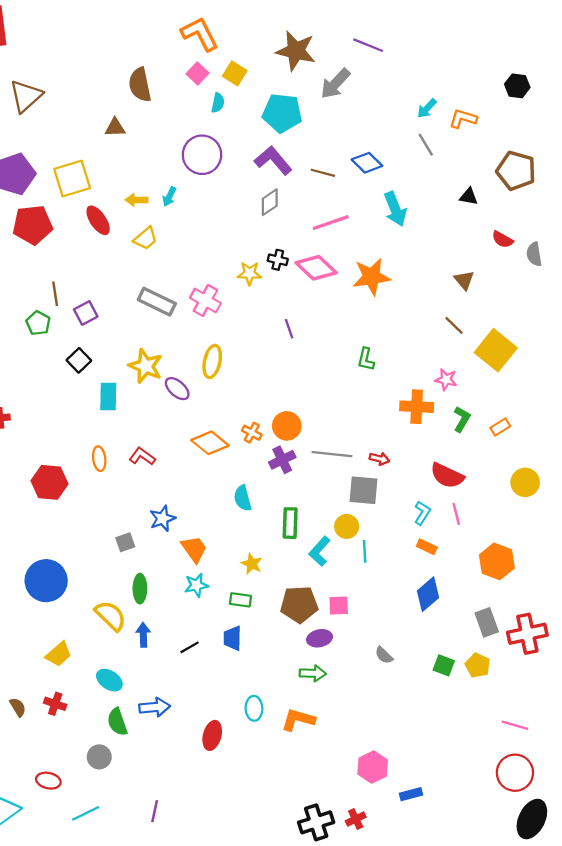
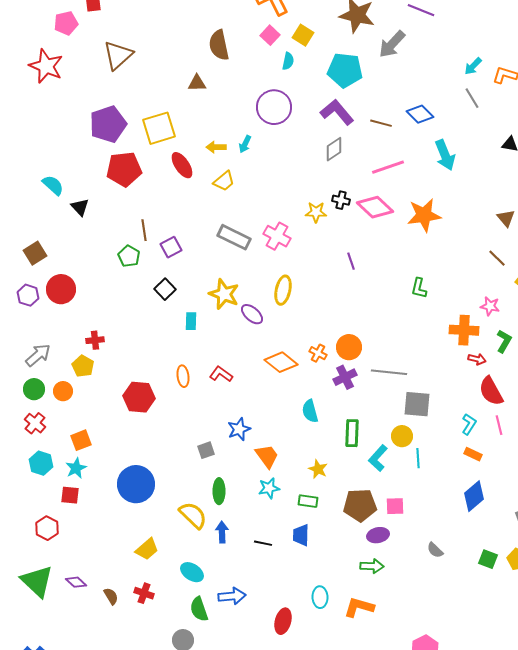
cyan rectangle: (108, 397) -> (191, 321), size x0.7
red arrow: (379, 459) -> (477, 359), moved
red semicircle: (447, 476) -> (491, 391), turned 36
black line: (190, 647) -> (263, 543), turned 42

